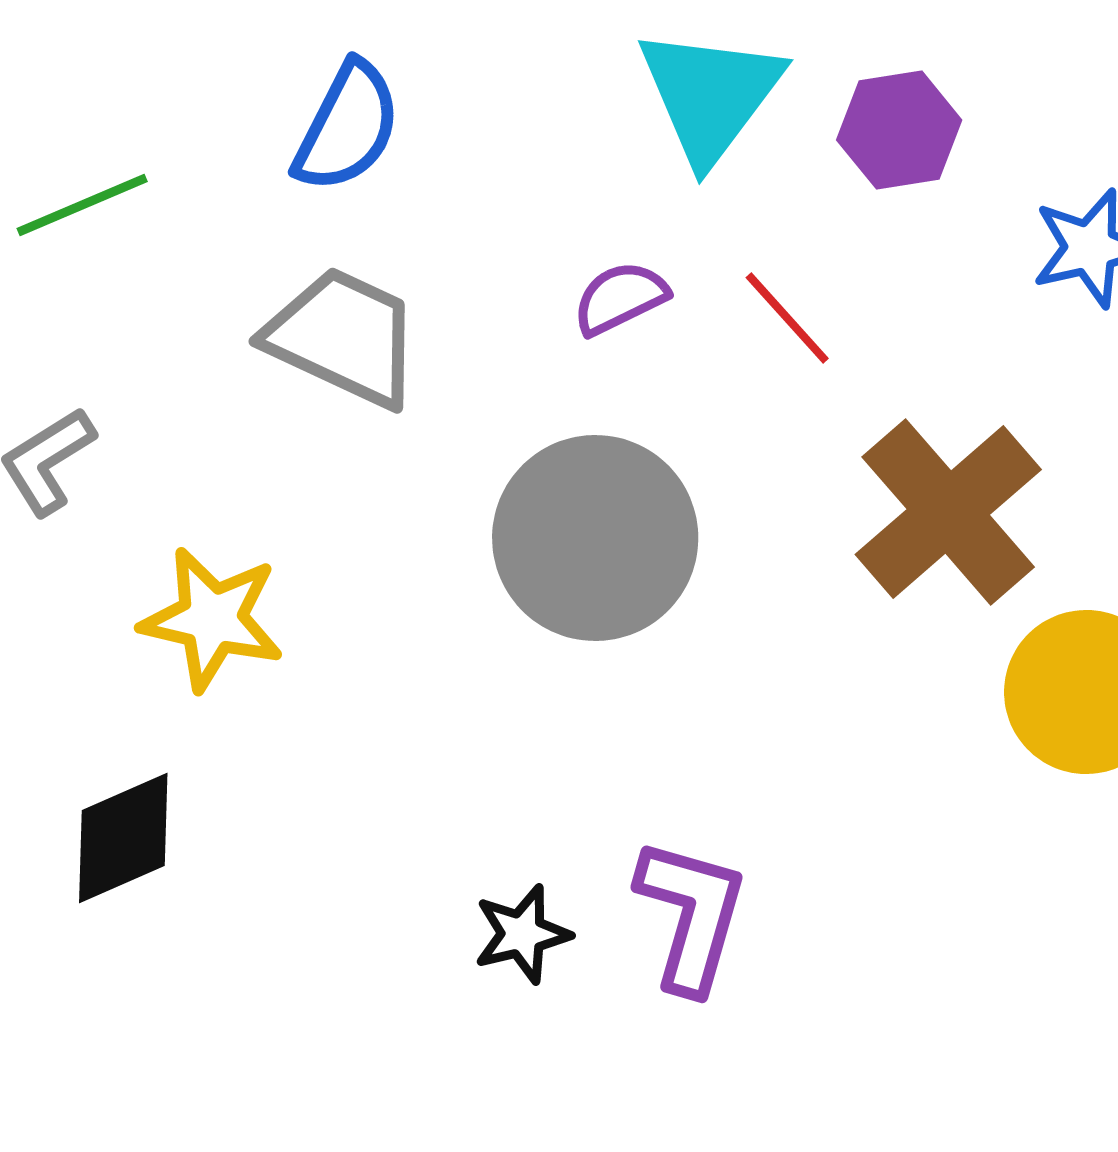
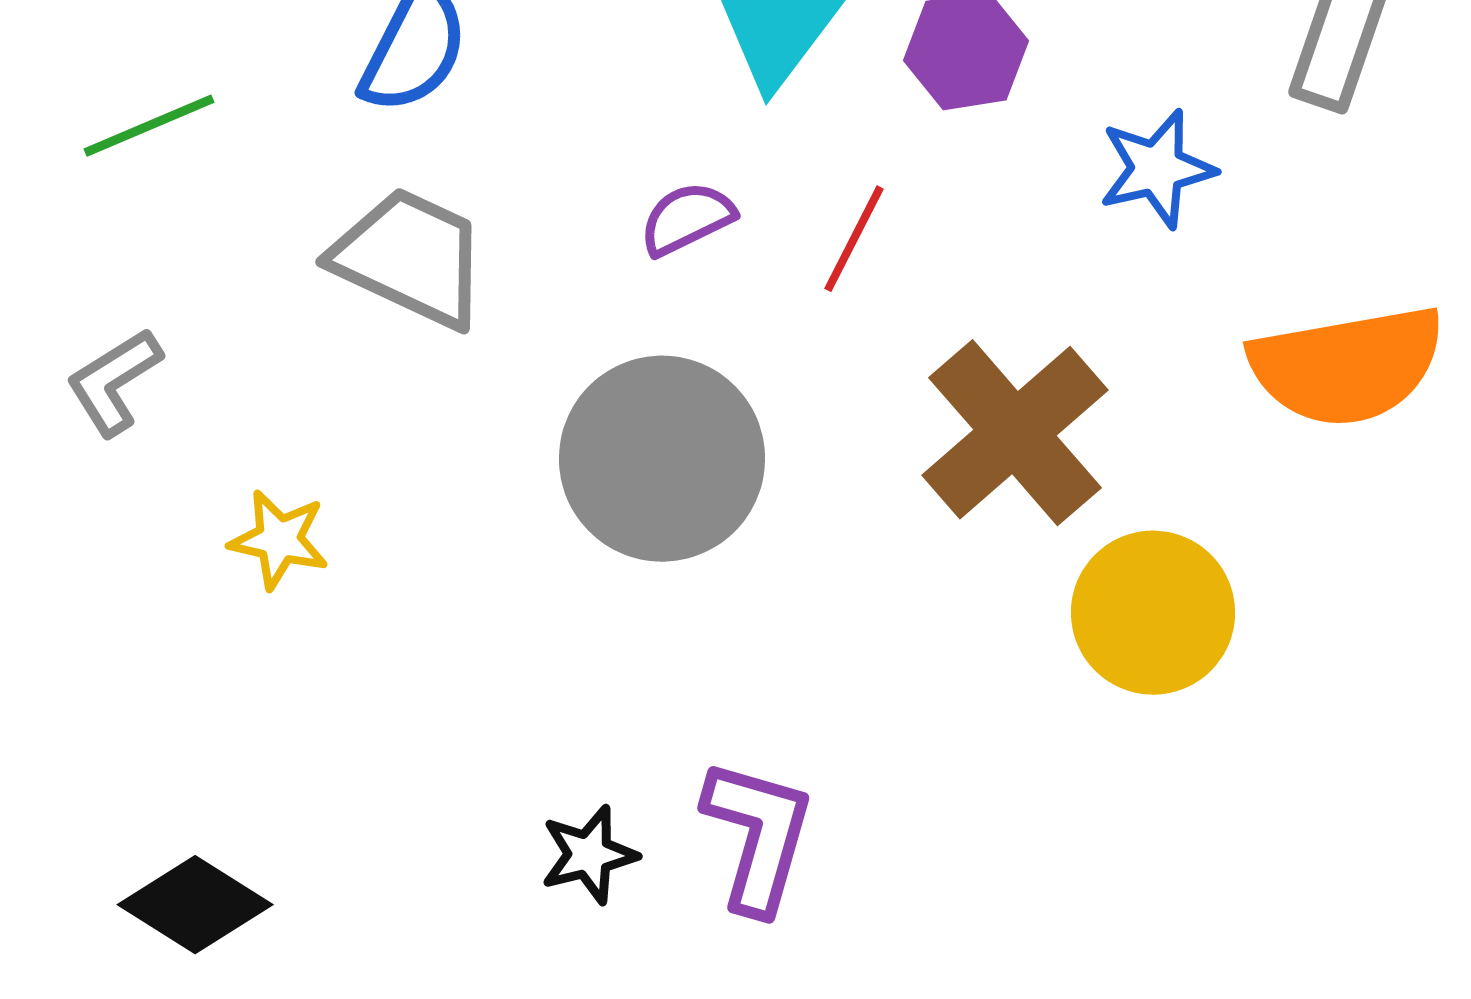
red line: (787, 318) -> (854, 239), turned 69
yellow star: (212, 619) -> (279, 540), size x0.7
black diamond: (123, 838) -> (195, 905), moved, turned 56

